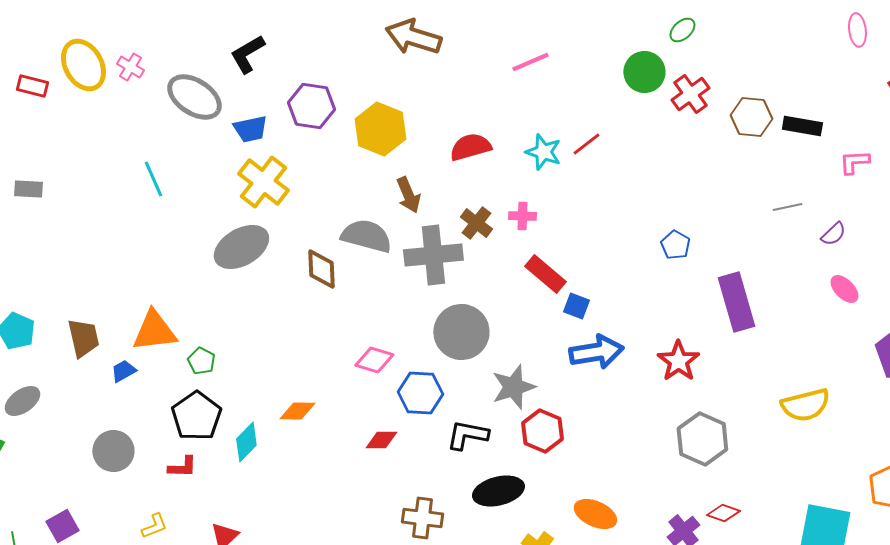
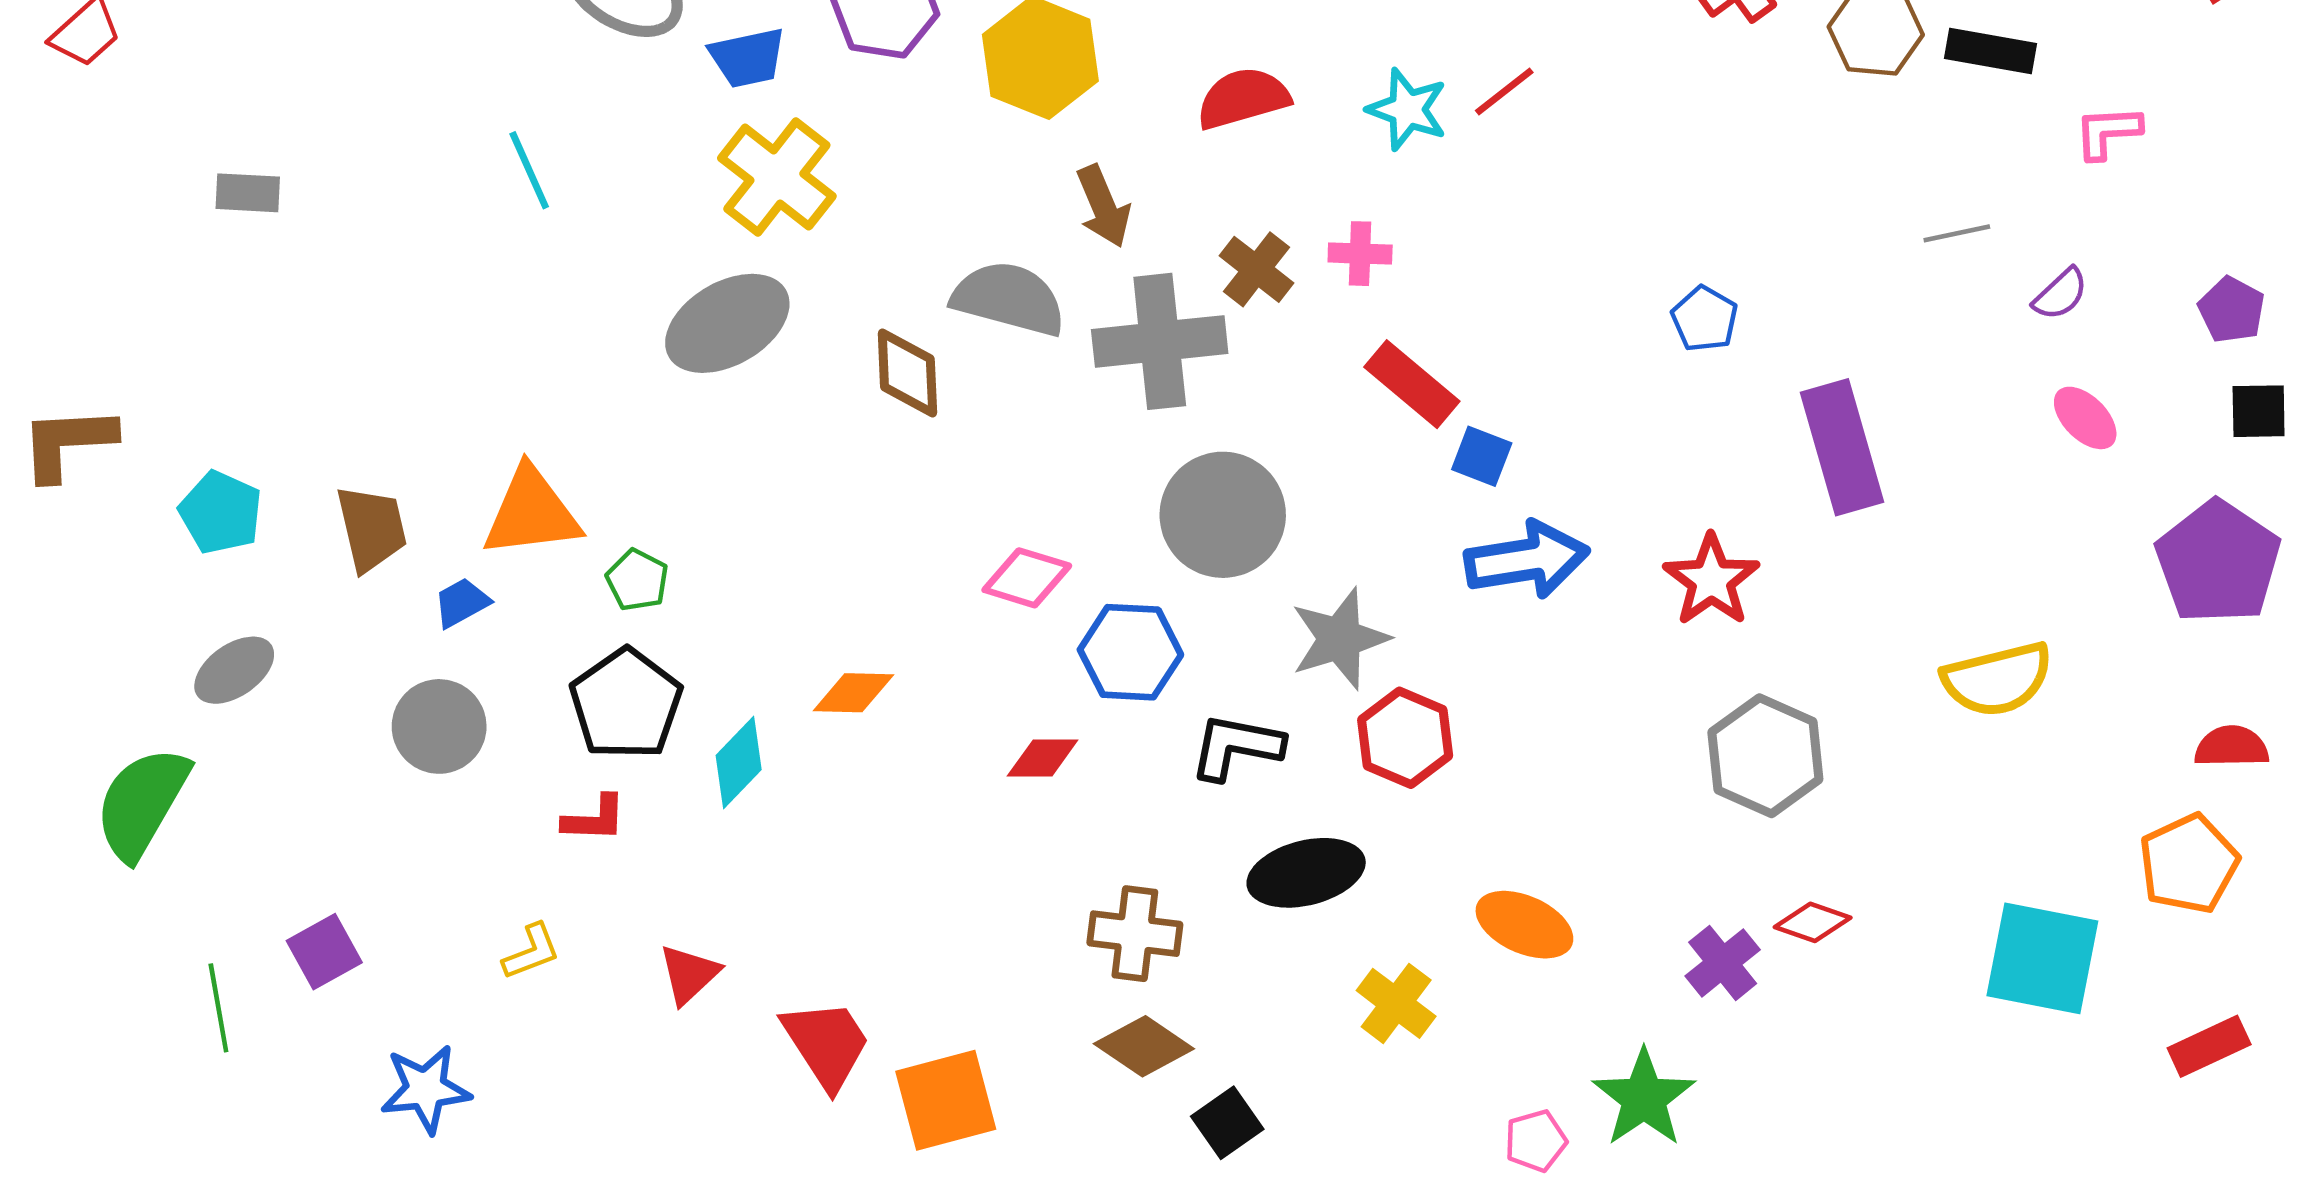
gray circle: (113, 451) -> (439, 726), moved

